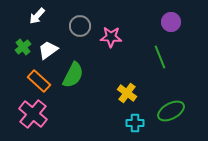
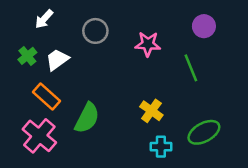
pink star: (111, 37) -> (148, 44), moved
green semicircle: (73, 75) -> (87, 118), moved

